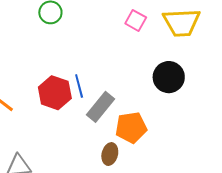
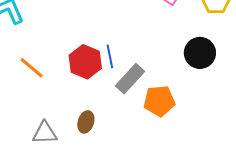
brown ellipse: (110, 154) -> (86, 122), moved

